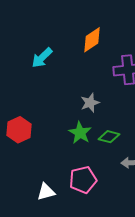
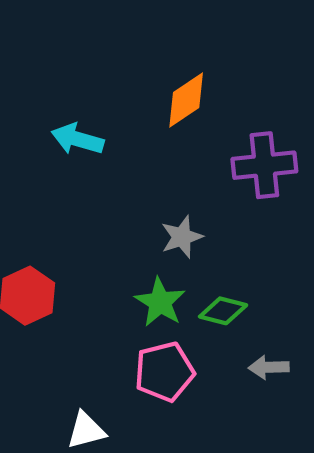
cyan arrow: (42, 58) -> (77, 139), turned 60
pink pentagon: (83, 180) -> (164, 372), moved

